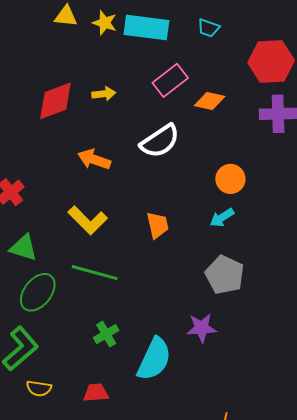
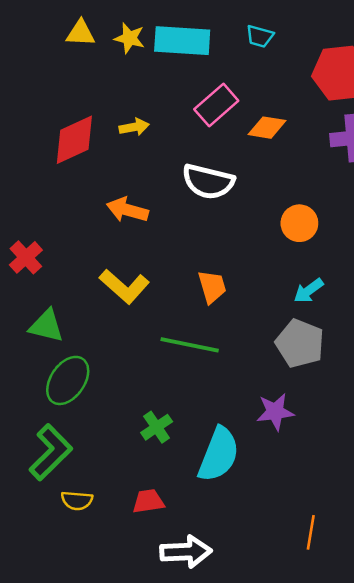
white semicircle: (160, 141) -> (208, 182), turned 51
cyan arrow: (222, 218) -> (309, 291), moved
green line: (95, 273) -> (190, 345), moved

